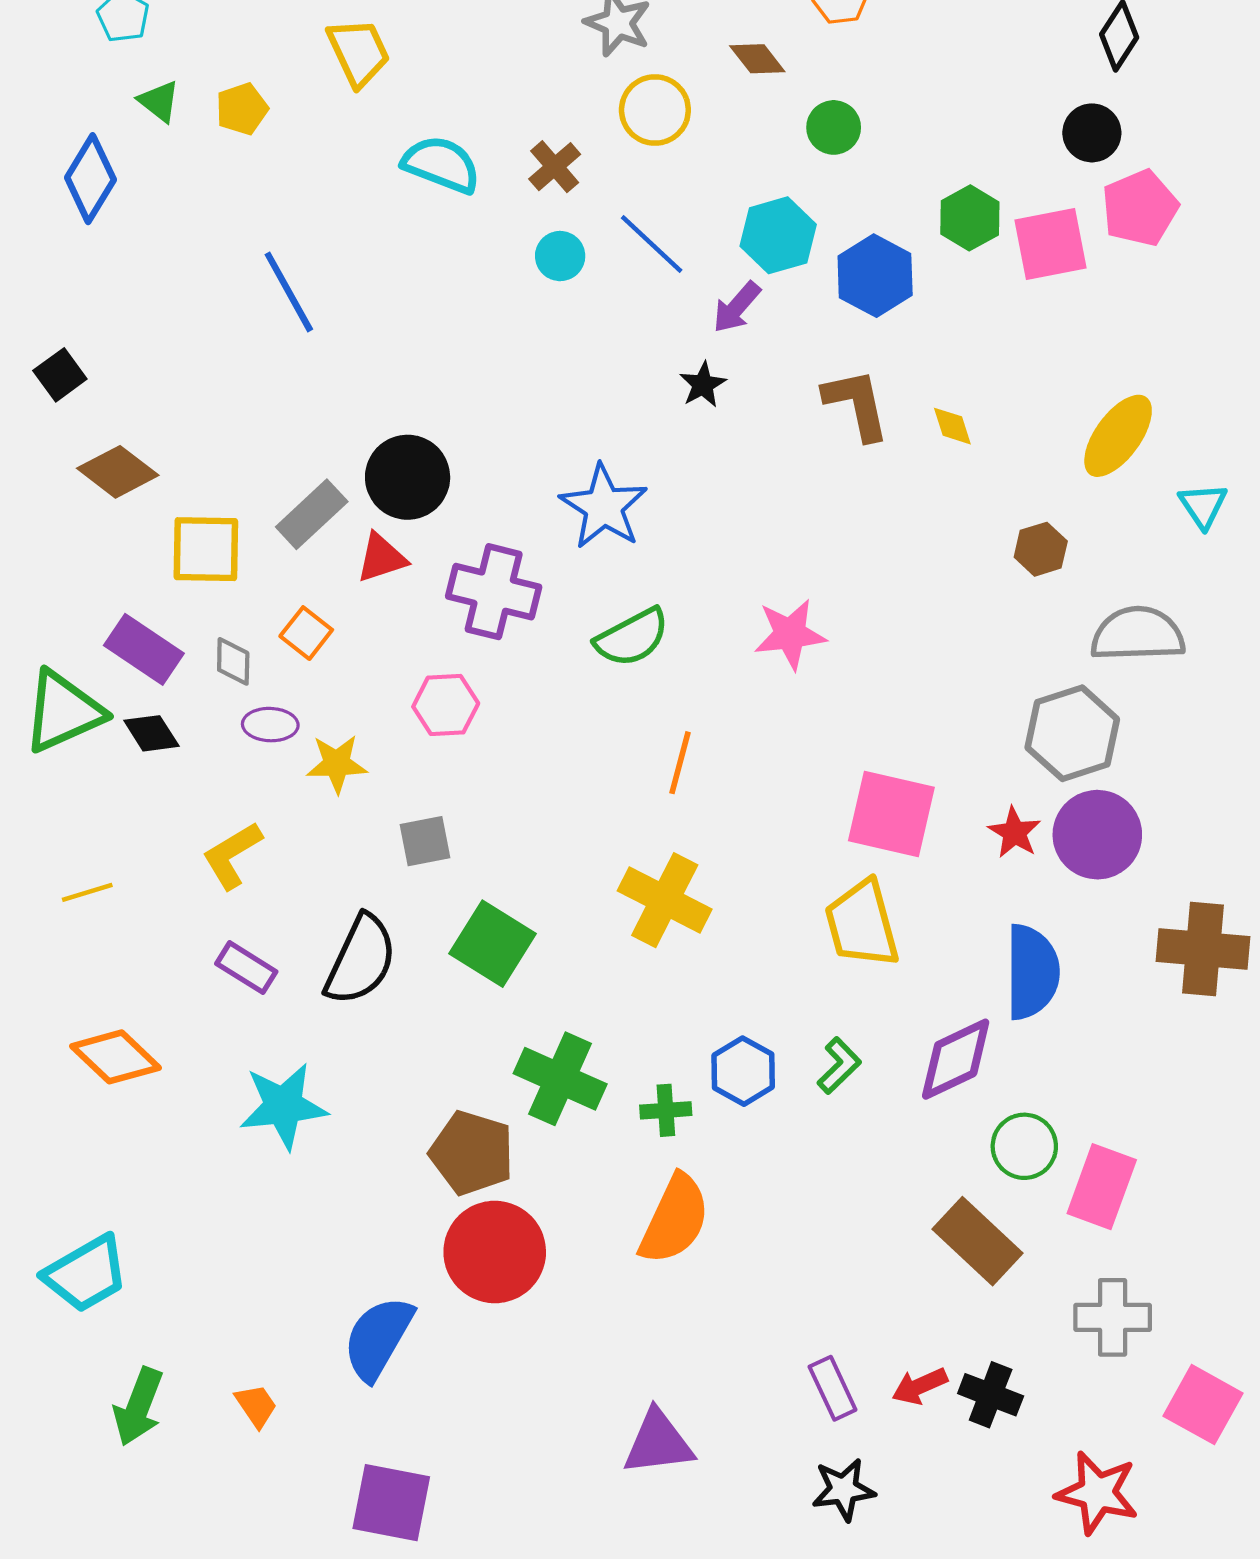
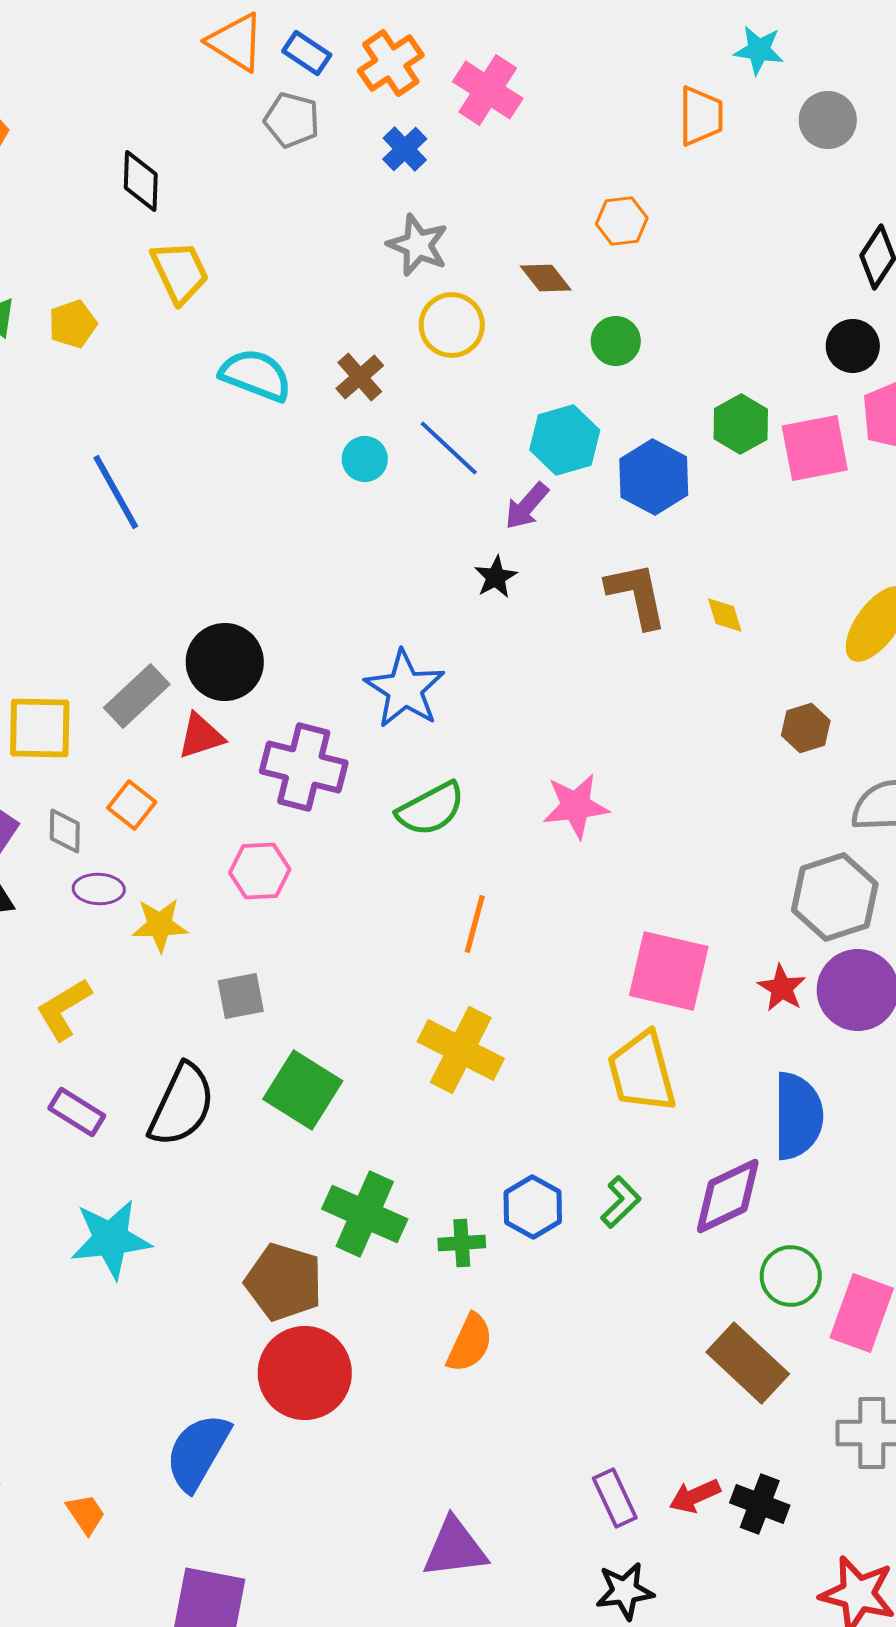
orange semicircle: (675, 1219) -> (470, 1343), size x0.7

